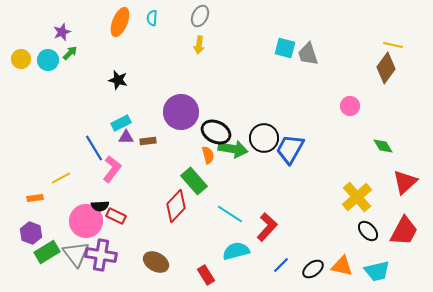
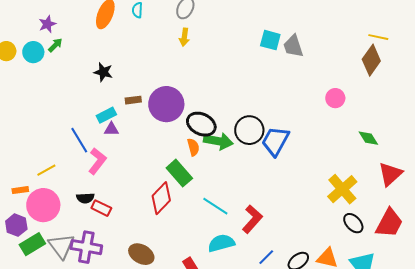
brown rectangle: (148, 141) -> (133, 100), moved
pink circle: (86, 221) -> (43, 205), moved

